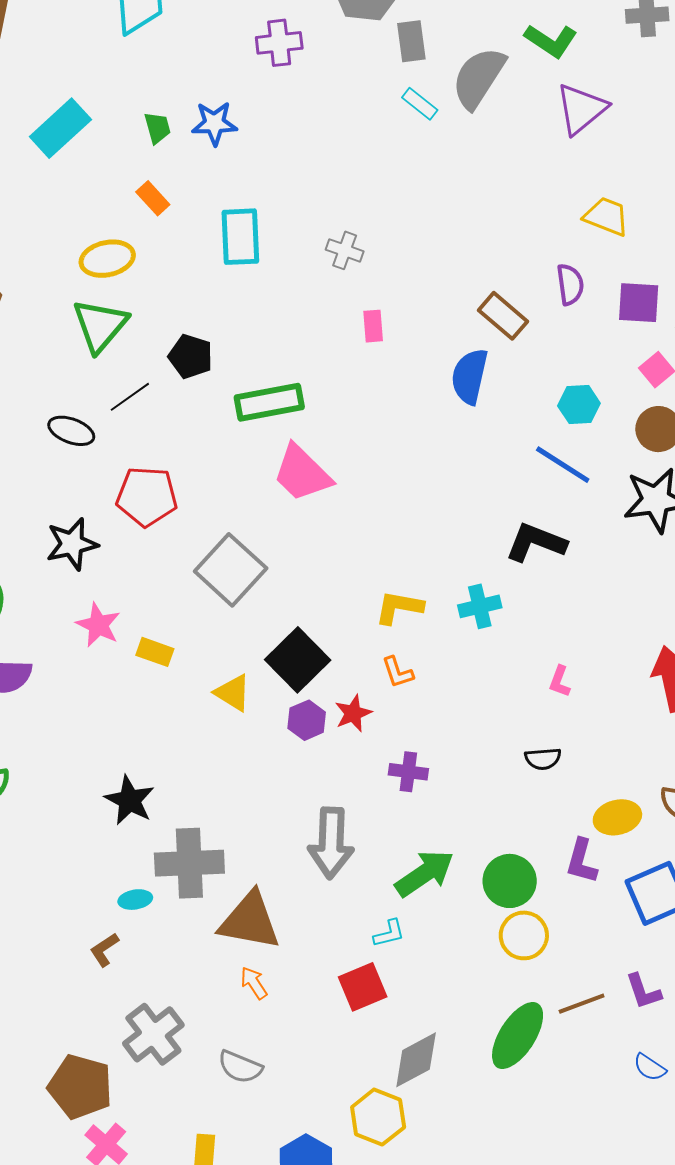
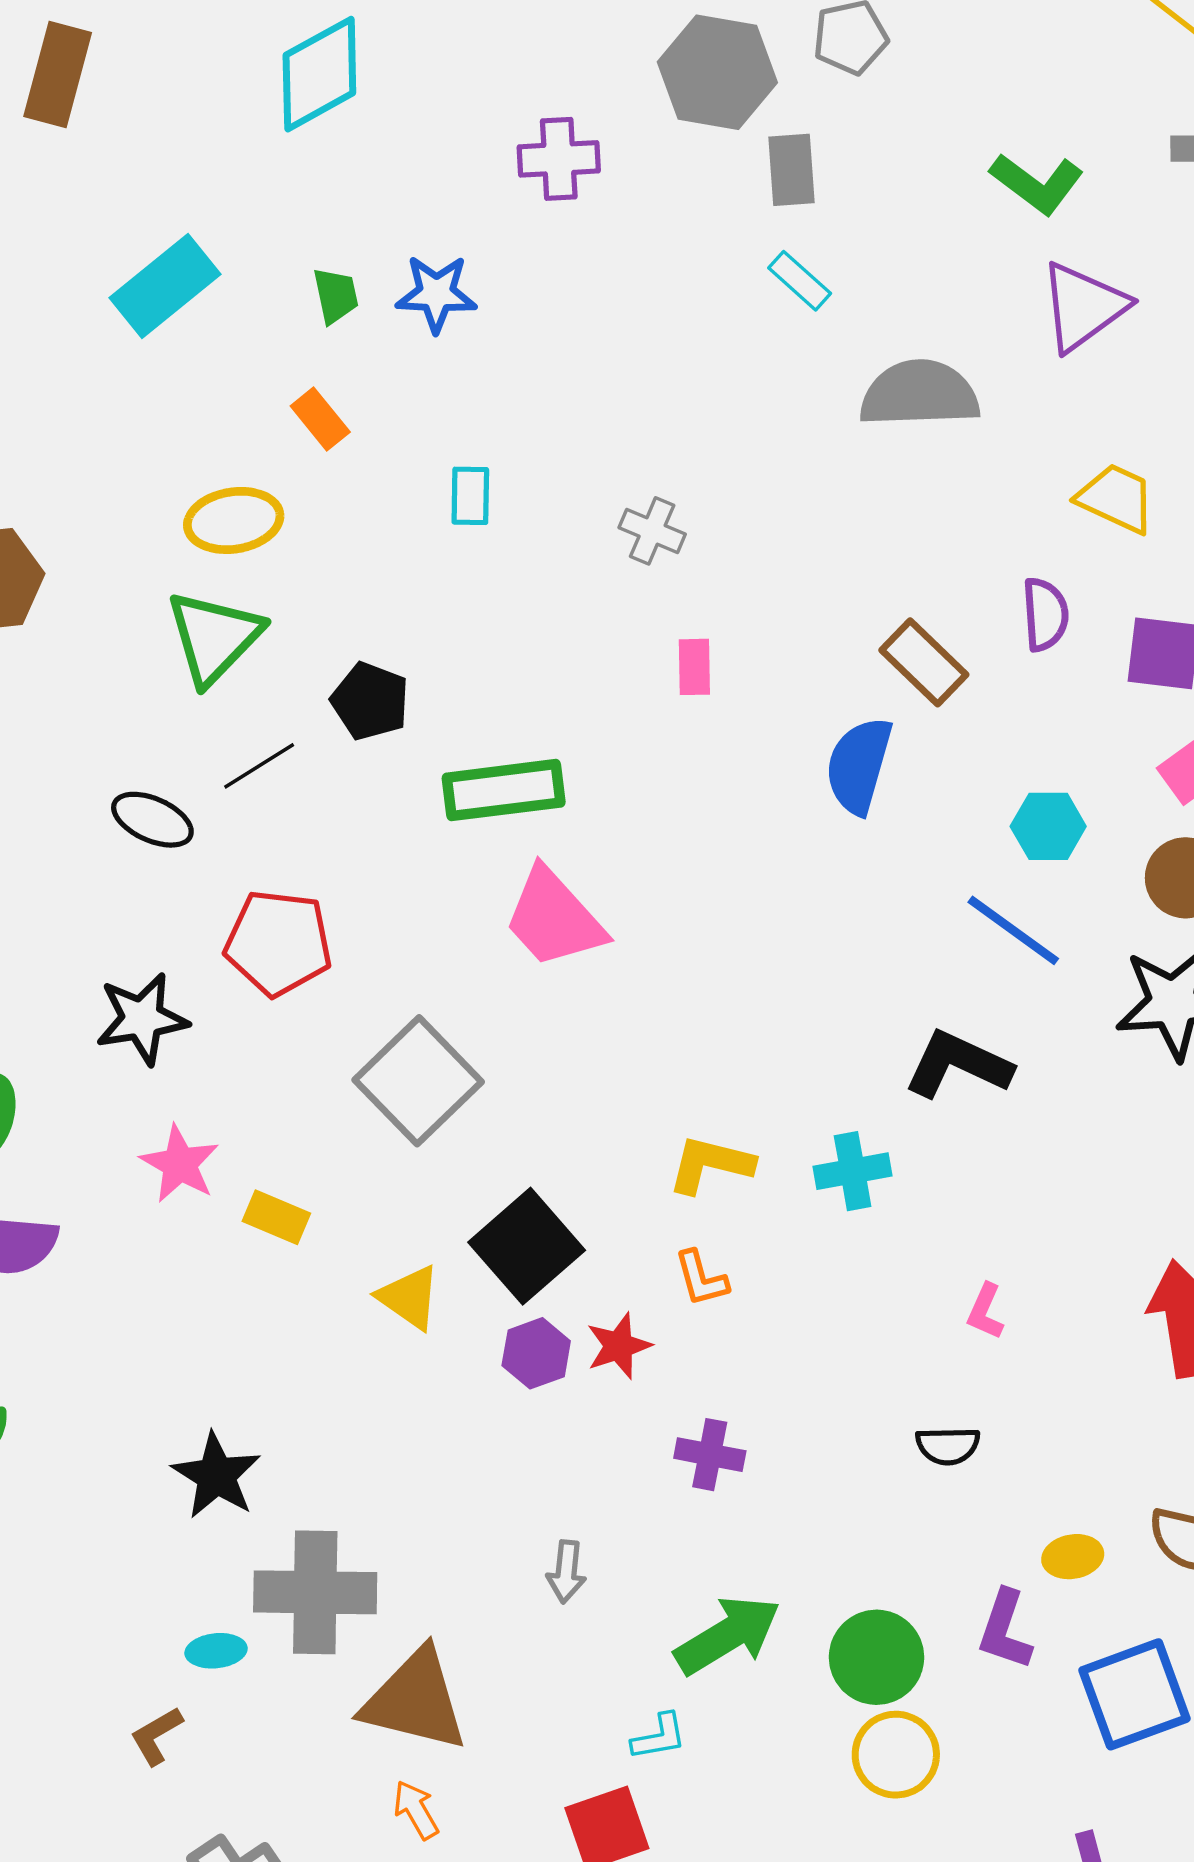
gray semicircle: (479, 78) -> (919, 394), moved, turned 52
cyan rectangle: (240, 237) -> (470, 496), size x0.6
yellow ellipse: (617, 817) -> (1073, 1557), size x0.7
gray arrow: (331, 843) -> (566, 1572), size x0.5

